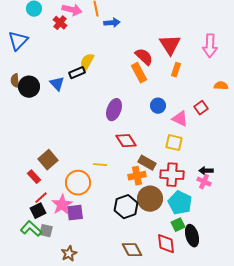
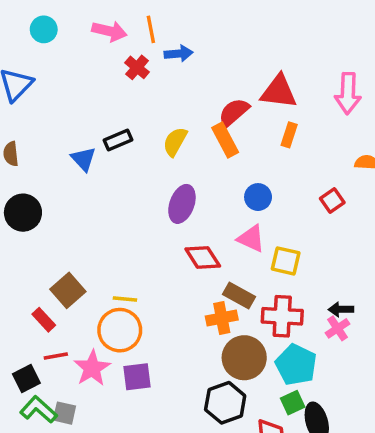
red cross: (60, 23) -> (137, 67), moved
red triangle: (170, 45) -> (279, 92), turned -50
red semicircle: (144, 57) -> (234, 112), turned -84
yellow semicircle: (87, 62) -> (175, 142), moved
black circle: (29, 87) -> (23, 213), moved
pink triangle: (180, 119) -> (251, 238), moved
yellow line: (100, 165) -> (125, 299), moved
pink cross: (204, 182) -> (338, 328), turned 32
red line: (41, 198) -> (56, 356), turned 32
black hexagon: (126, 207) -> (225, 403), moved
black square: (38, 211) -> (26, 378), moved
purple square: (75, 213) -> (137, 377), moved

